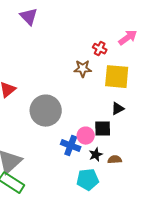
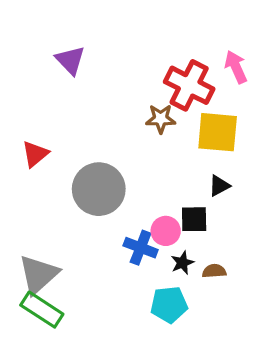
purple triangle: (29, 17) -> (70, 60), moved
pink arrow: (128, 38) -> (236, 67), turned -78
red cross: (100, 49) -> (189, 85), size x2.0

